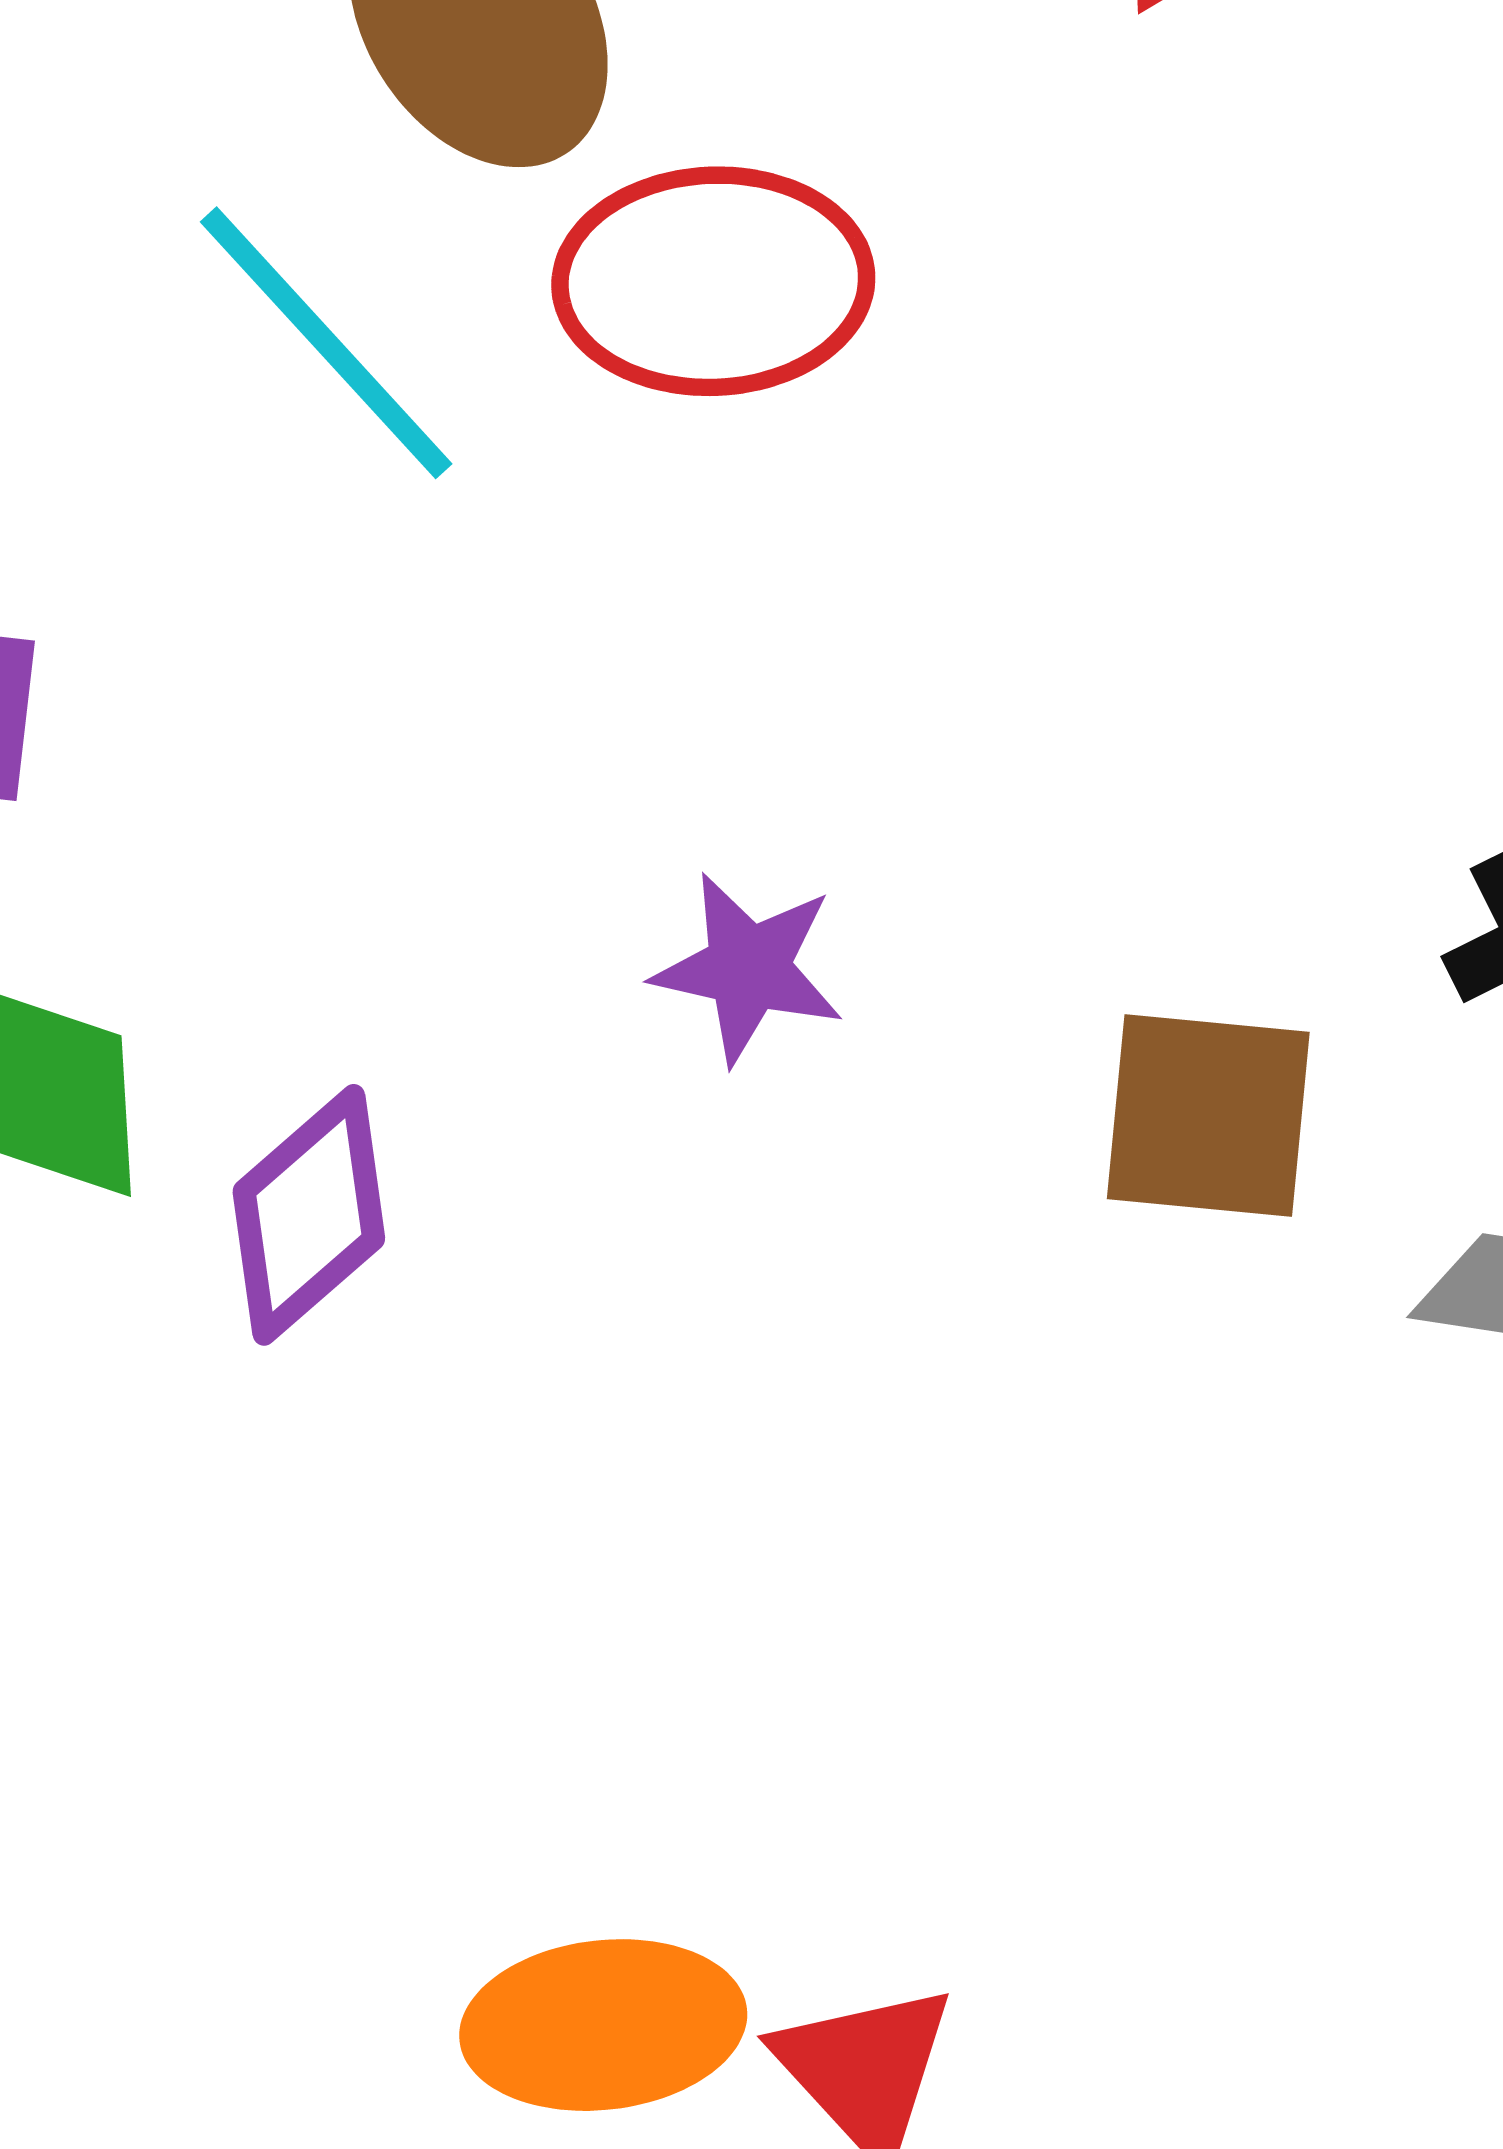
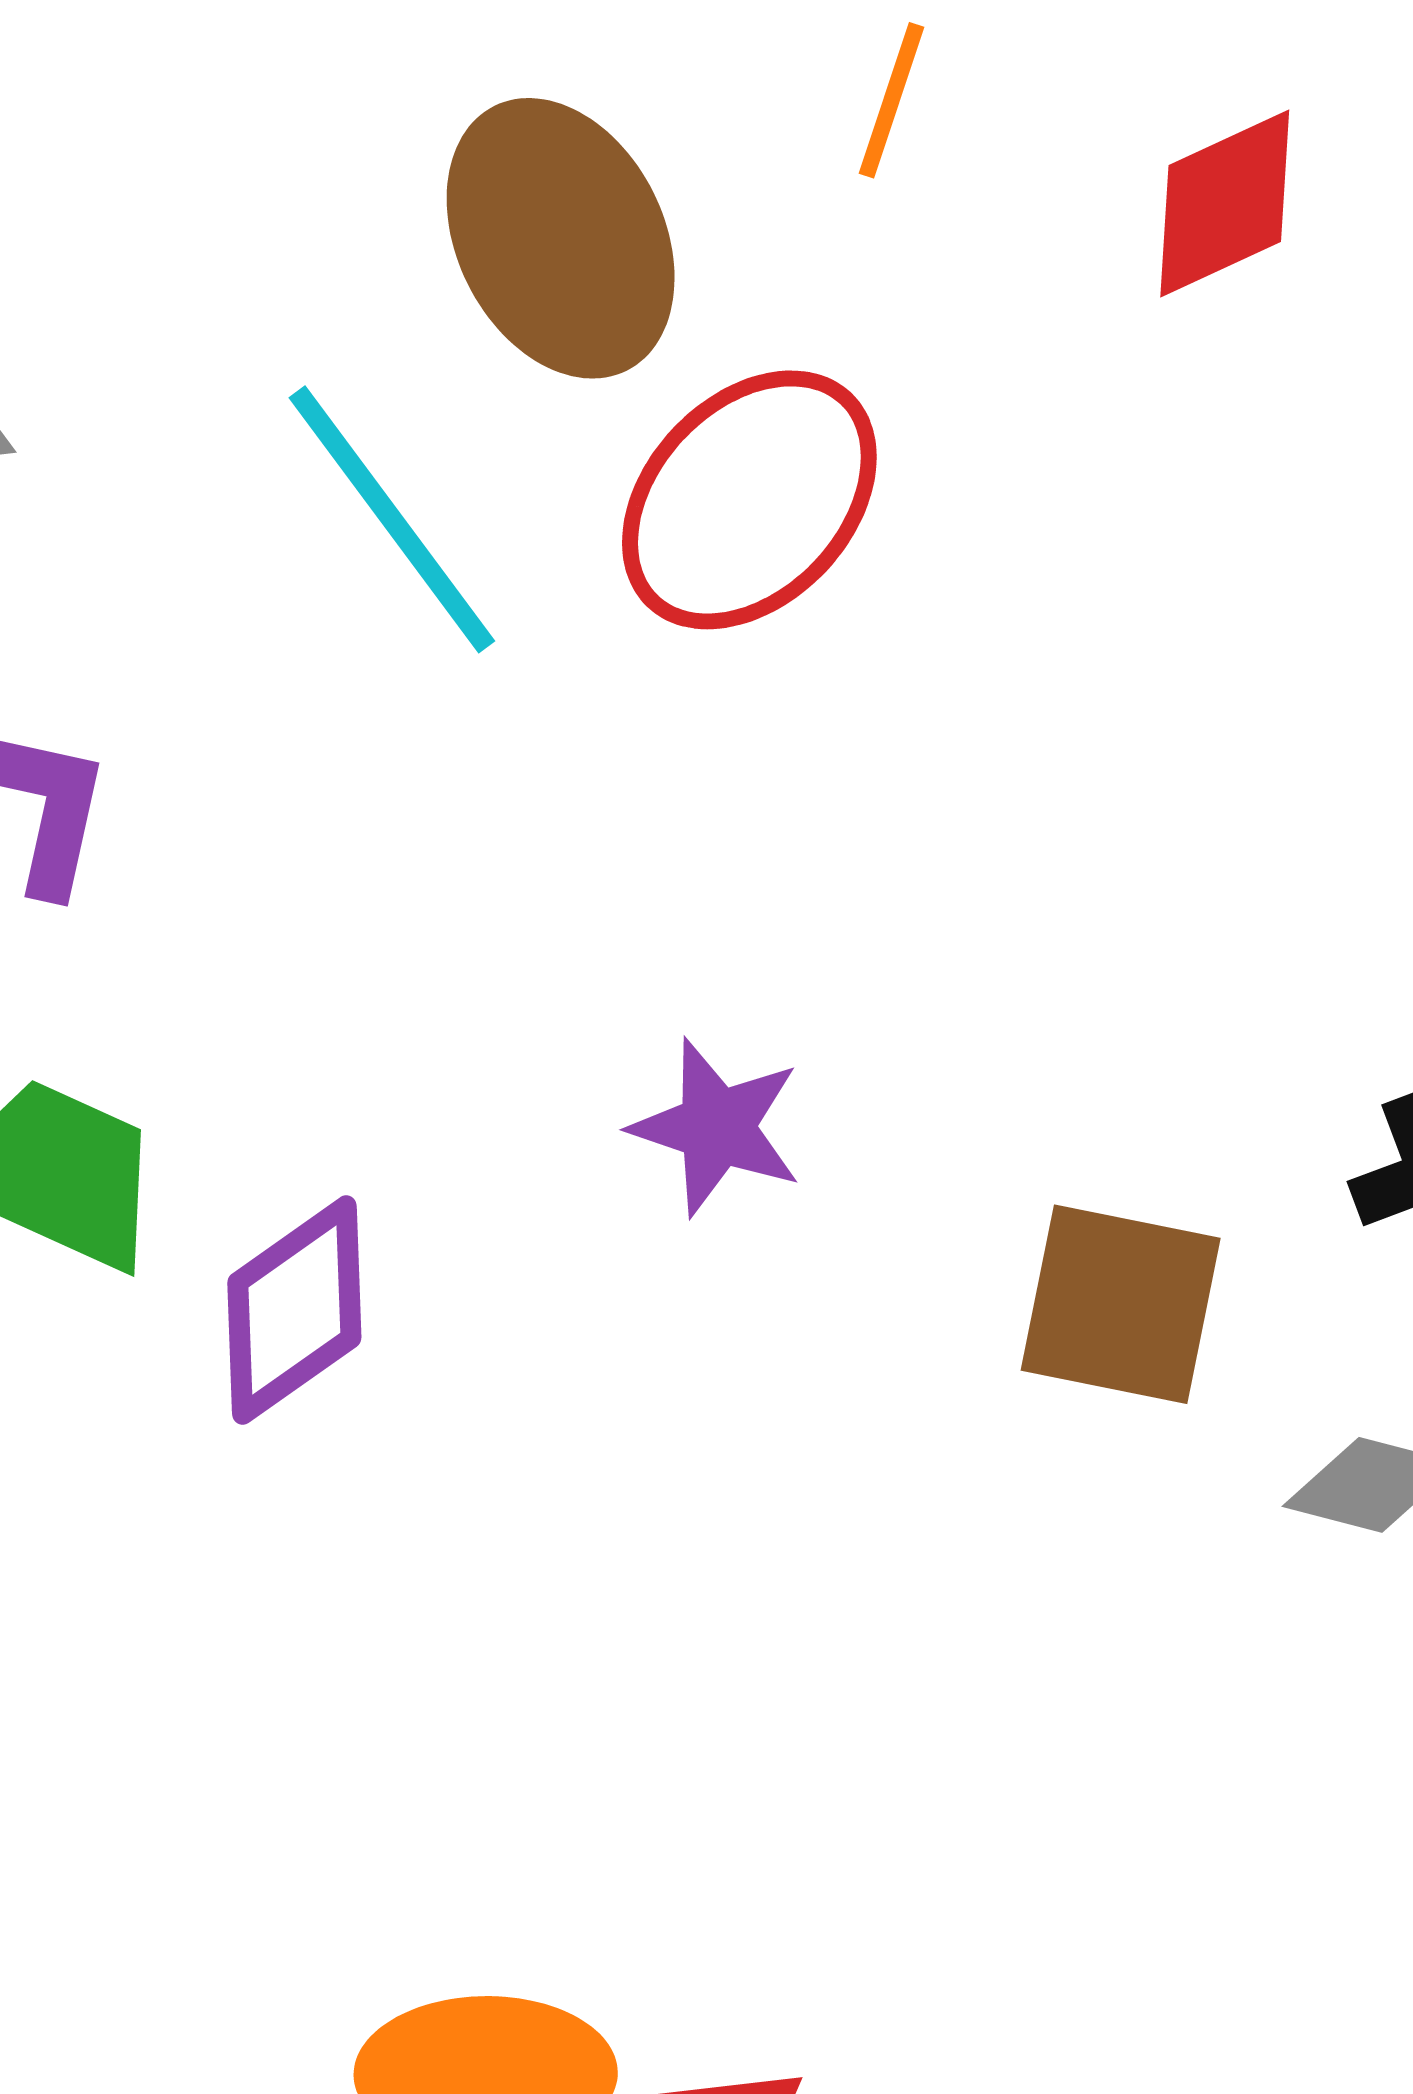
red ellipse: (713, 281) -> (749, 500), turned -50

